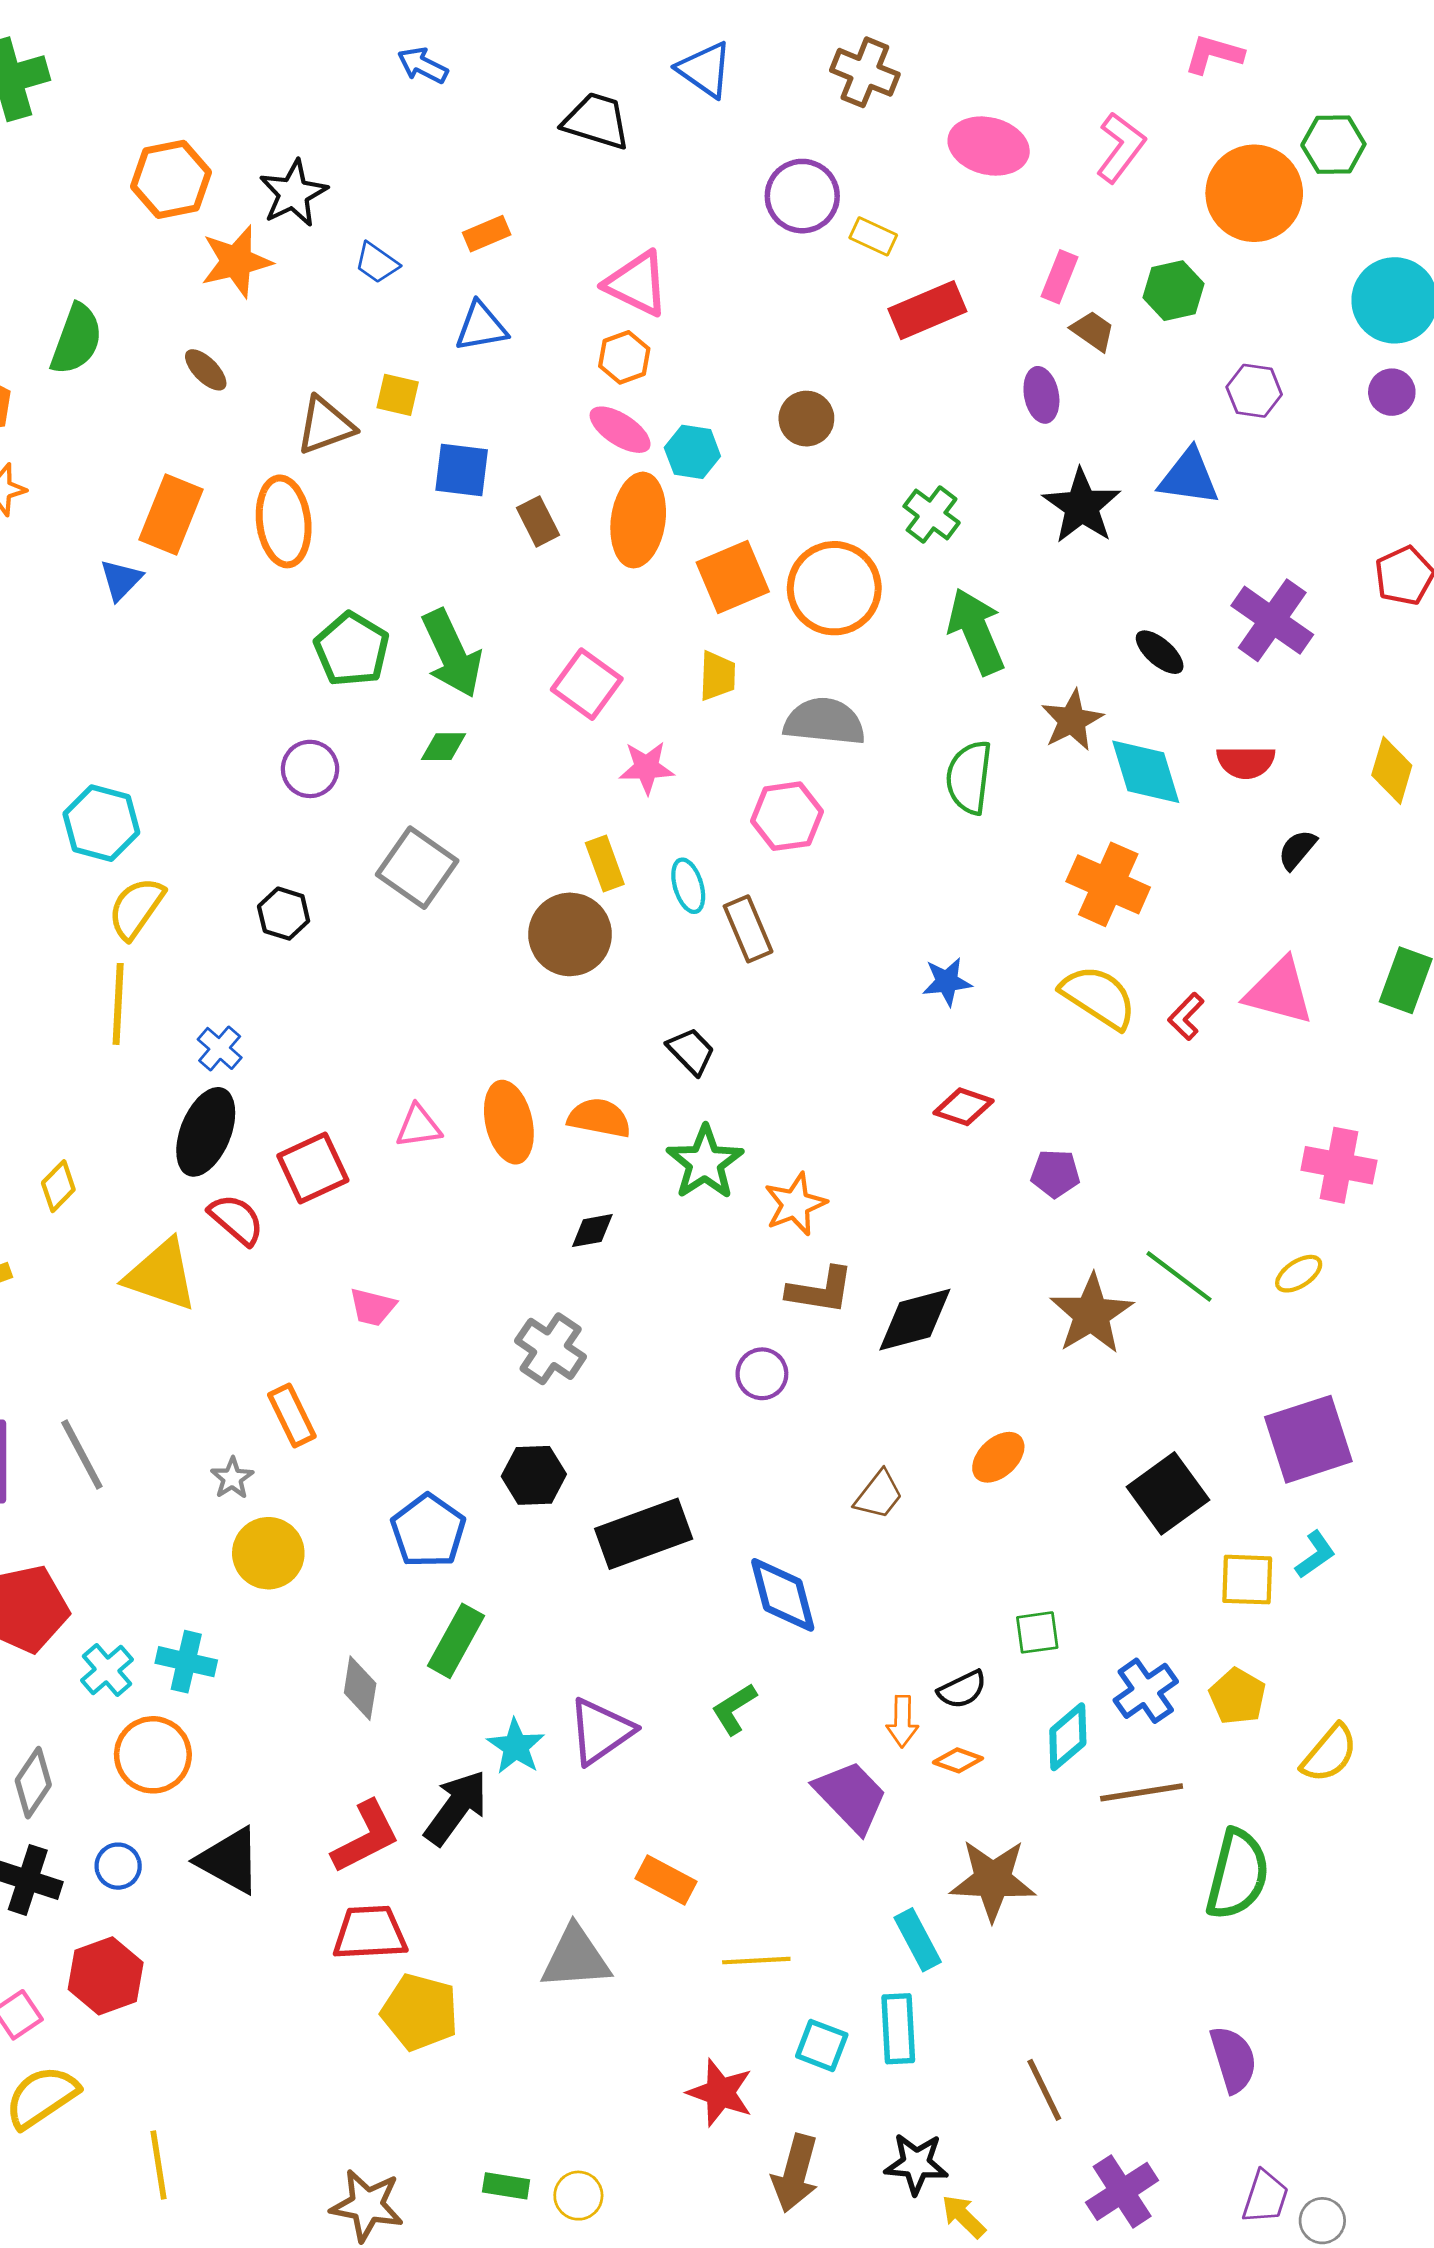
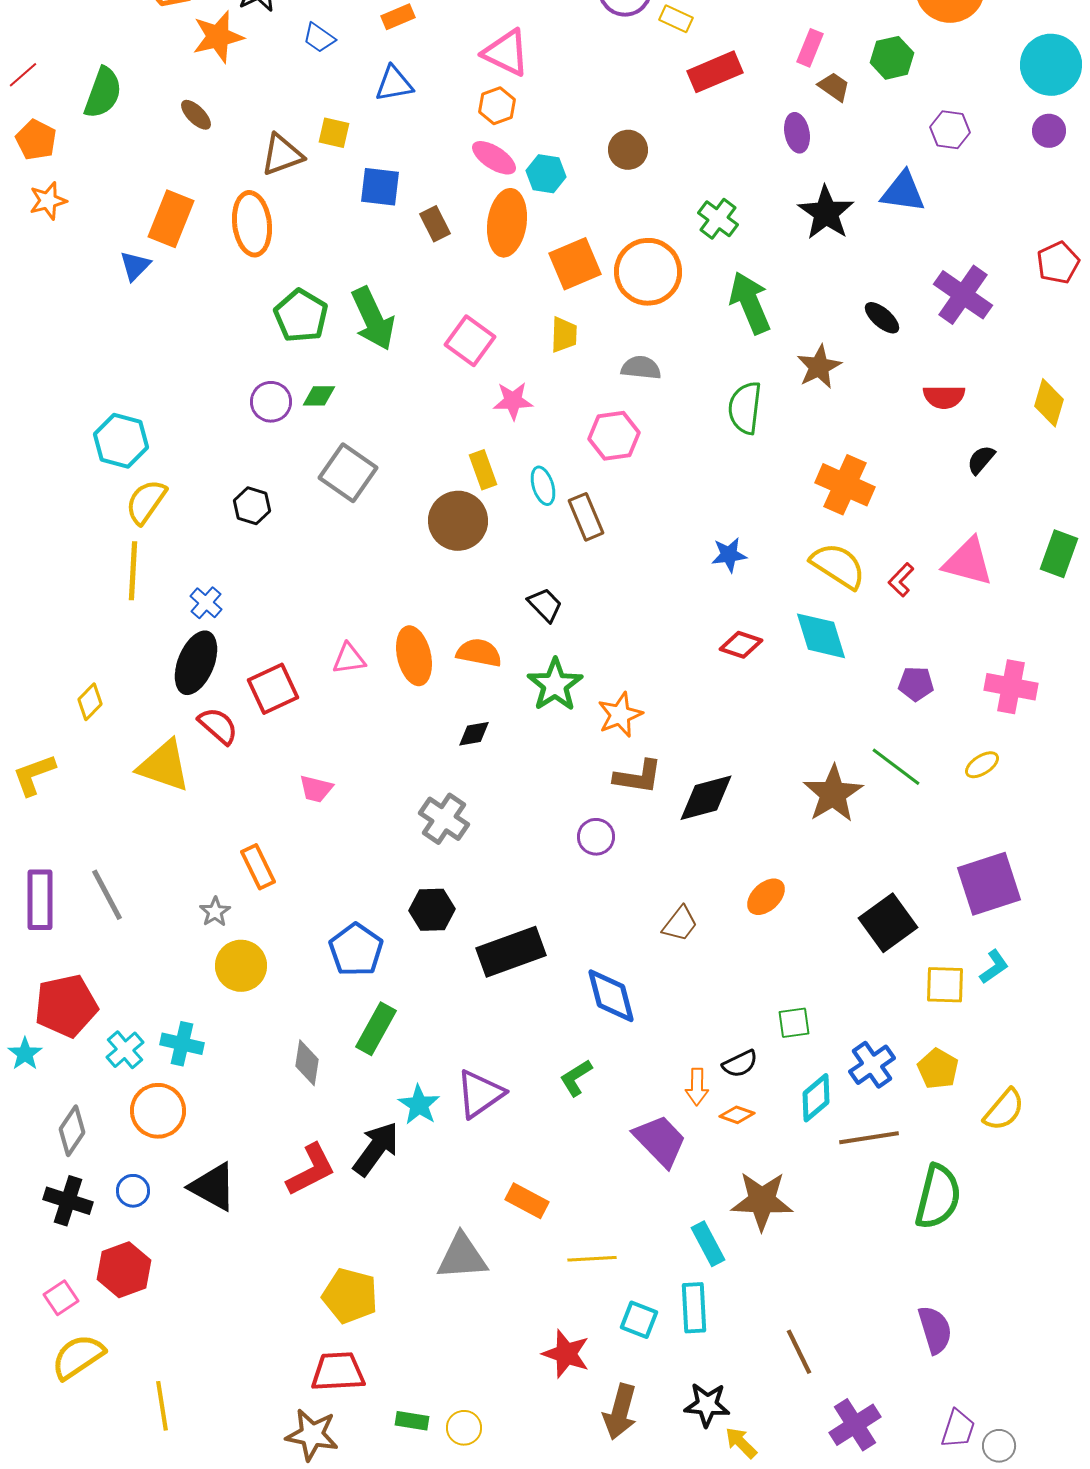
gray semicircle: (824, 722) -> (641, 368), size x0.7
green diamond: (444, 747) -> (319, 396), moved
cyan diamond: (1146, 772) -> (821, 636), moved
purple pentagon: (1055, 1174) -> (916, 684), moved
red trapezoid: (370, 1933) -> (338, 1372), moved

